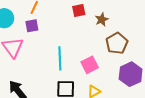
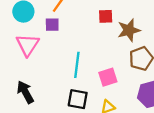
brown star: (102, 20) -> (129, 30), size x1.5

